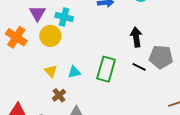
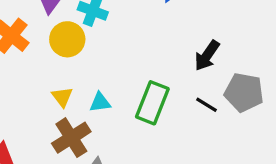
black arrow: (136, 37) -> (207, 56), turned -144
brown cross: (59, 95) -> (71, 138), size x1.6

